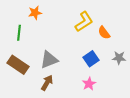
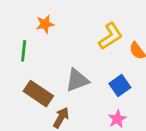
gray triangle: (49, 60) -> (77, 80), moved
brown rectangle: (18, 65) -> (38, 94), moved

